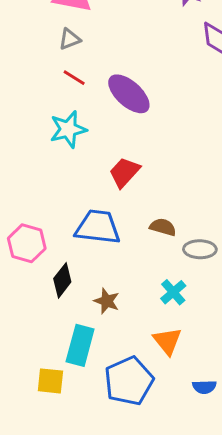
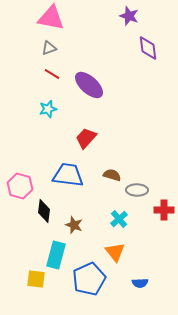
cyan star: (68, 129) -> (48, 109), size x0.7
black diamond: (62, 280) -> (44, 211), turned -30

